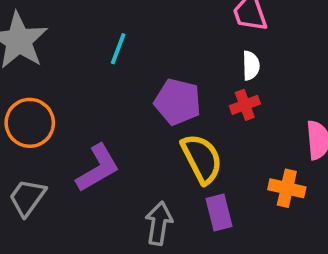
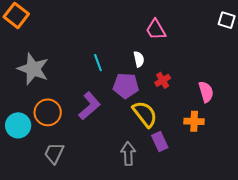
cyan line: (118, 49) -> (98, 63), moved, turned -30
white semicircle: (251, 66) -> (139, 59), moved
purple L-shape: (98, 168) -> (89, 106), moved

